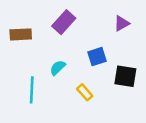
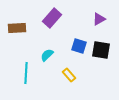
blue square: (97, 57) -> (79, 46), turned 35
black square: (125, 76) -> (101, 50), moved

